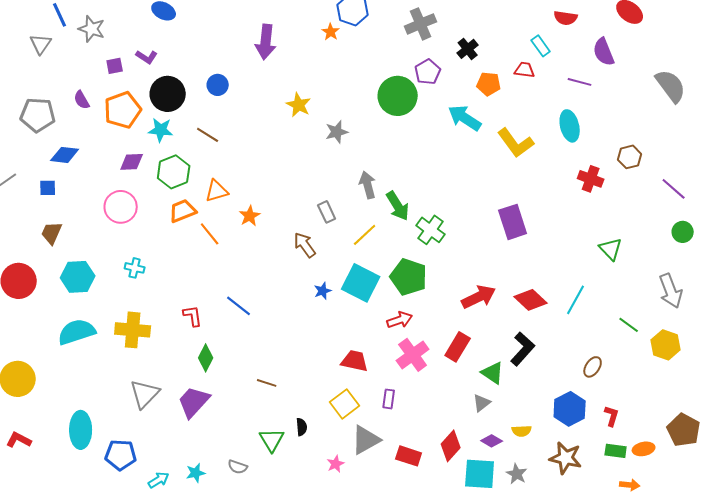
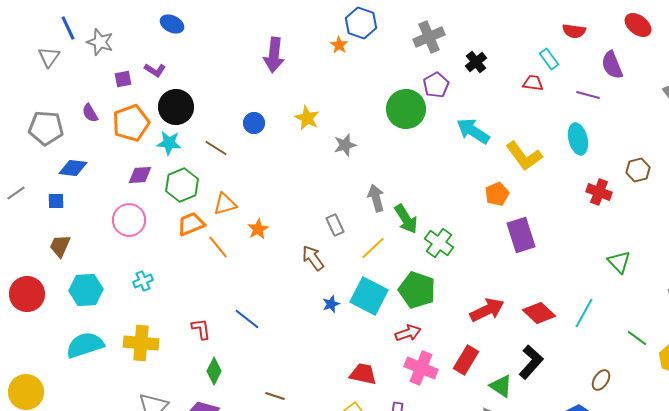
orange pentagon: (489, 84) -> (497, 194), moved, turned -30
blue circle: (218, 85) -> (254, 123), moved
cyan cross: (135, 268) -> (143, 281), turned -36
pink cross: (413, 355) -> (421, 368), turned -32

